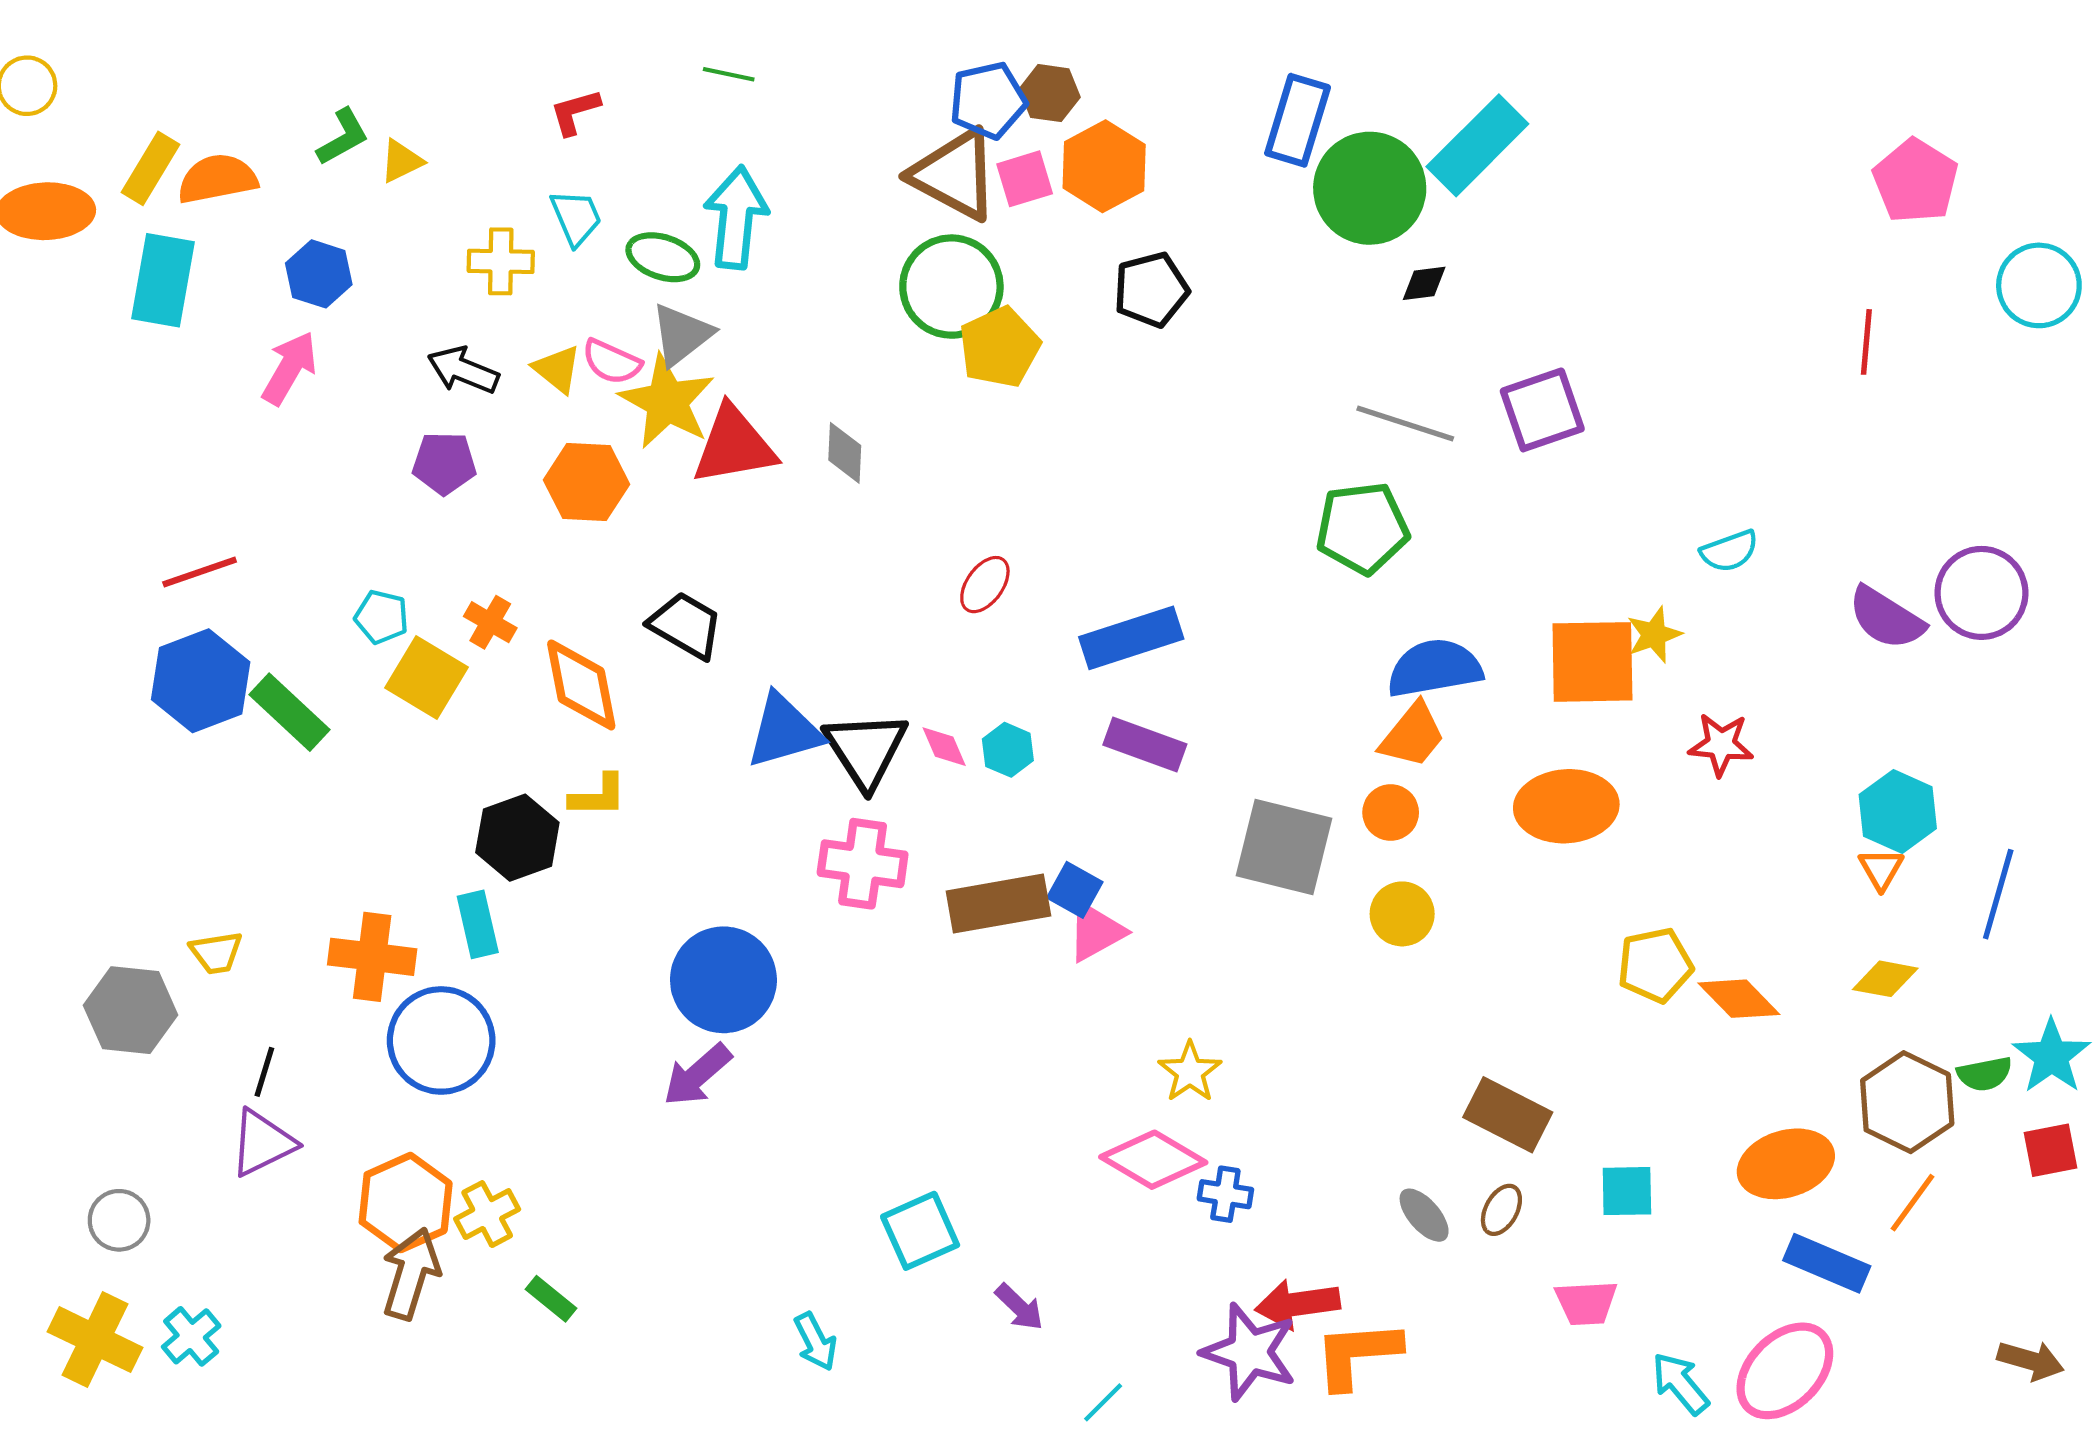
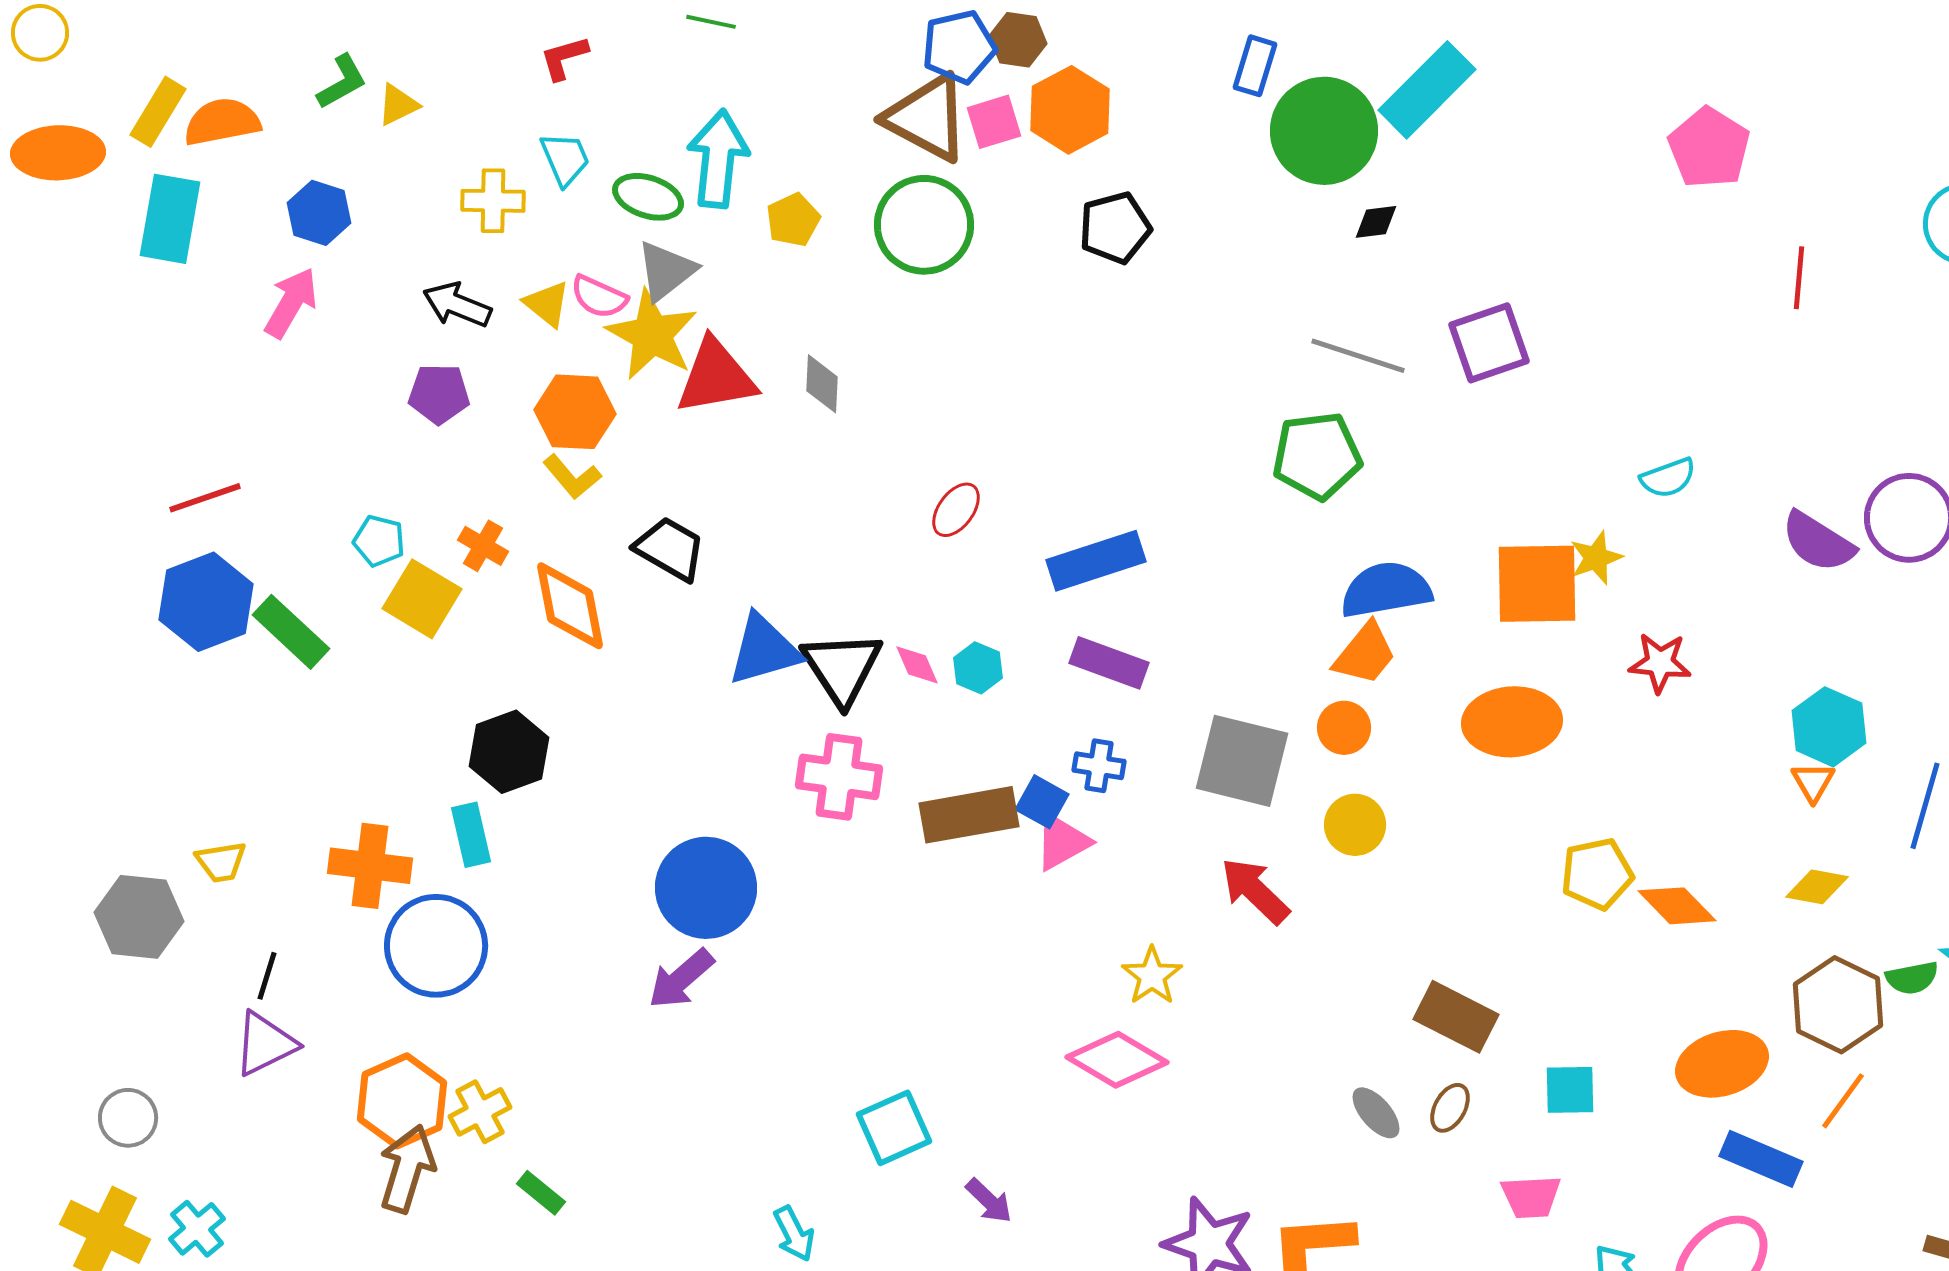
blue rectangle: (1298, 120) -> (1255, 66), size x0.7
pink pentagon: (1916, 181) -> (1709, 148), moved
yellow pentagon: (1000, 347) -> (793, 220), moved, size x0.7
yellow L-shape: (598, 796) -> (572, 477), moved, turned 50
blue cross: (1225, 1194) -> (1099, 766), moved
red arrow: (1298, 1304) -> (1255, 891), moved, turned 52

